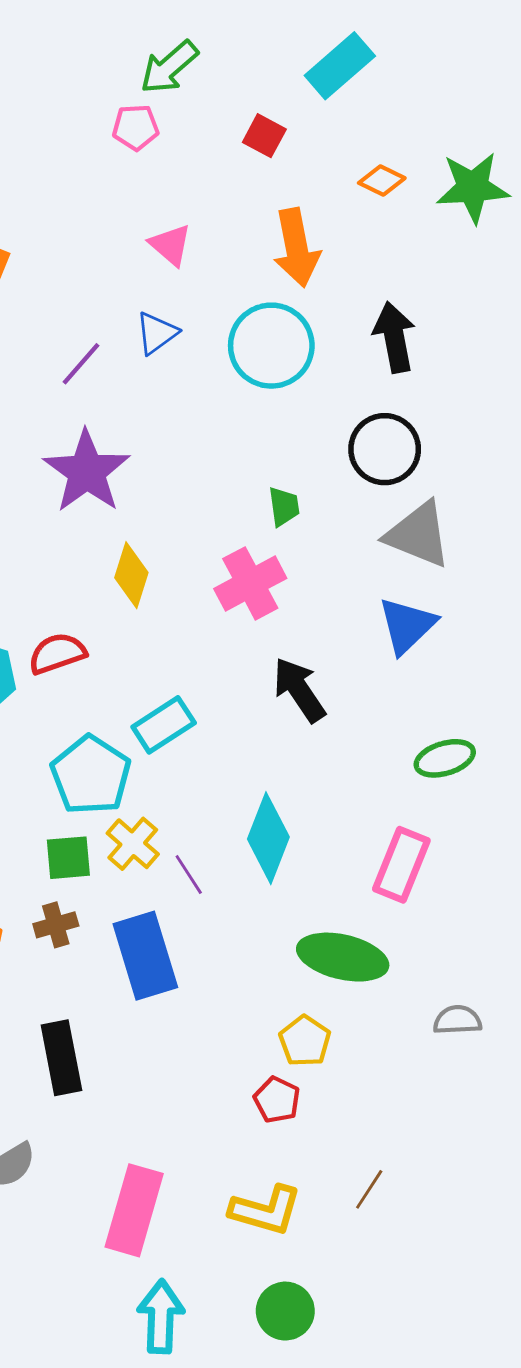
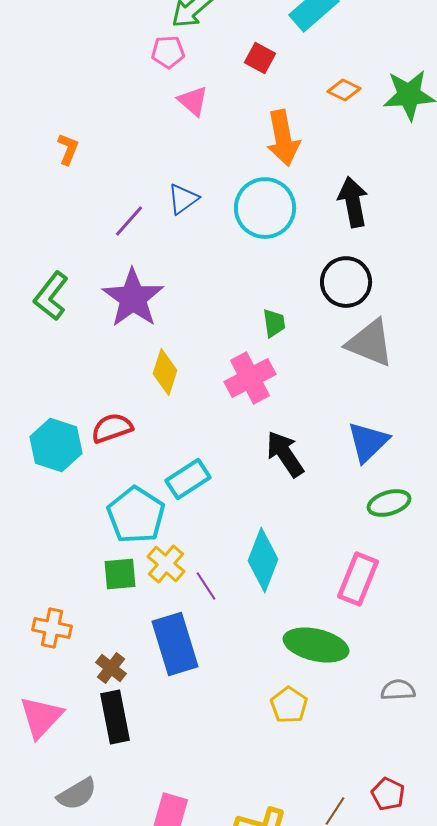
pink triangle: (171, 245) -> (193, 101), moved
blue triangle: (407, 625) -> (368, 442), moved
brown cross: (56, 925) -> (111, 668), moved, turned -36
red pentagon: (277, 1100) -> (388, 794), moved

